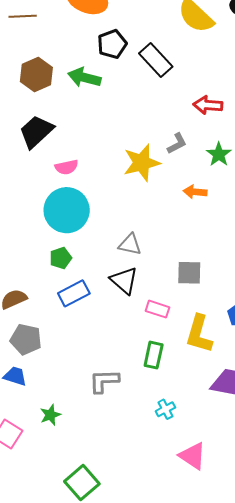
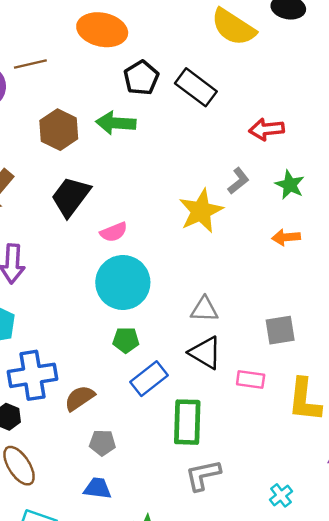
orange arrow: (195, 192) -> (286, 237), moved
green pentagon: (61, 258) -> (126, 340), turned 30
gray pentagon: (26, 339) -> (102, 443), size x0.7
green rectangle: (154, 355) -> (187, 422), moved, size x1.4

